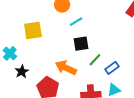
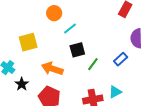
orange arrow: (66, 68) -> (52, 69), moved
blue rectangle: (112, 68) -> (121, 59), moved

